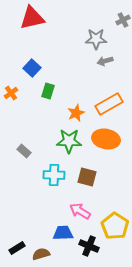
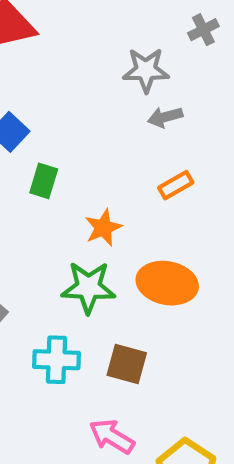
orange rectangle: (109, 104) -> (176, 185), moved, size x0.6

